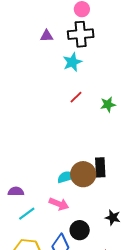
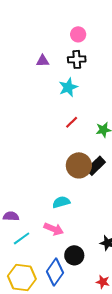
black cross: (81, 34) -> (77, 59), size x0.7
black rectangle: (100, 167) -> (96, 166), moved, turned 48
brown circle: (83, 174) -> (79, 165), moved

